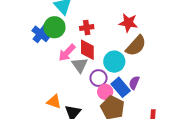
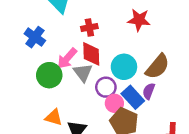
green circle: (54, 27) -> (49, 75), moved
brown semicircle: (136, 46) -> (157, 67), moved

